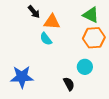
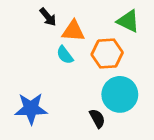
orange hexagon: (94, 38) -> (107, 54), moved
cyan circle: (85, 67) -> (120, 94), size x1.6

